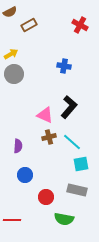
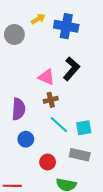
yellow arrow: (11, 54) -> (38, 19), moved
blue cross: (64, 66) -> (66, 26), size x1.6
cyan line: (72, 142) -> (59, 125), moved
purple semicircle: (18, 146) -> (19, 109), size x1.5

